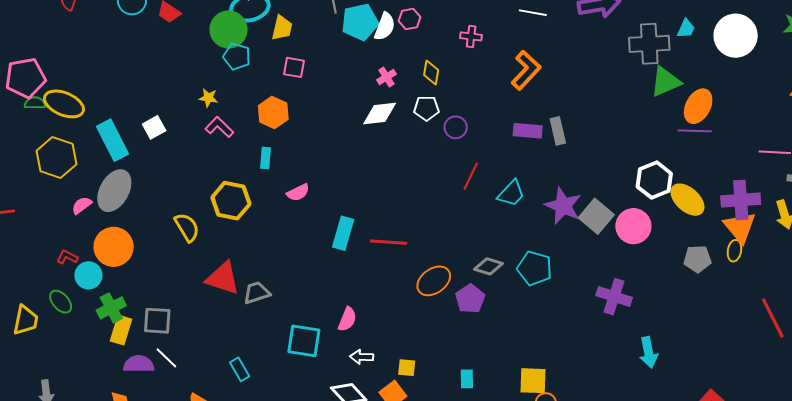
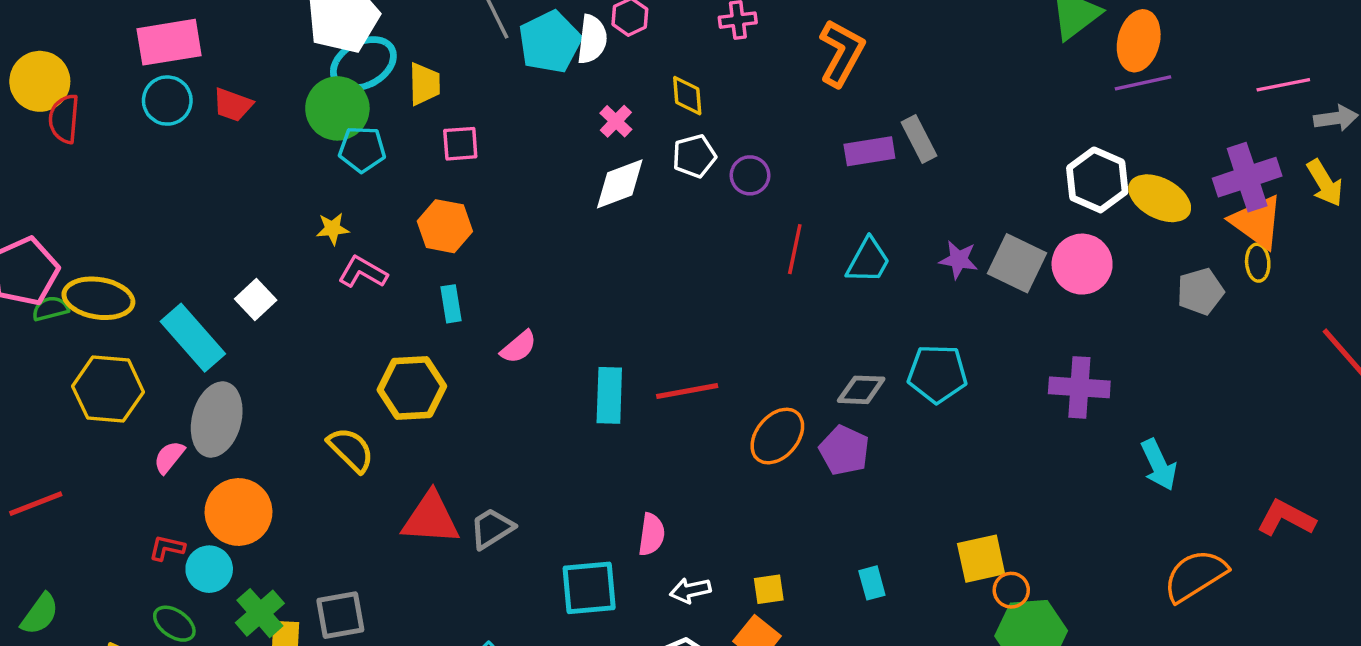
purple star: (563, 206) -> (959, 260), size x0.6

